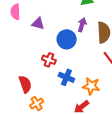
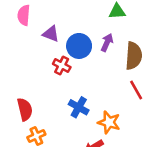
blue circle: (67, 39) -> (79, 46), moved
red cross: (49, 60) -> (62, 65), moved

